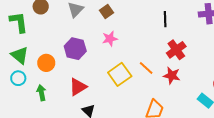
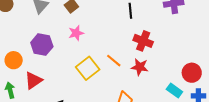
red cross: (176, 50) -> (143, 41), turned -30
red triangle: (78, 87) -> (33, 81), moved

